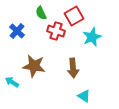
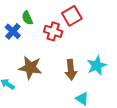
green semicircle: (41, 13) -> (27, 18), moved
cyan star: (92, 37) -> (97, 66), moved

